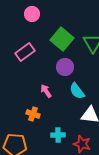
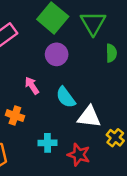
cyan semicircle: (77, 91) -> (66, 97), moved

